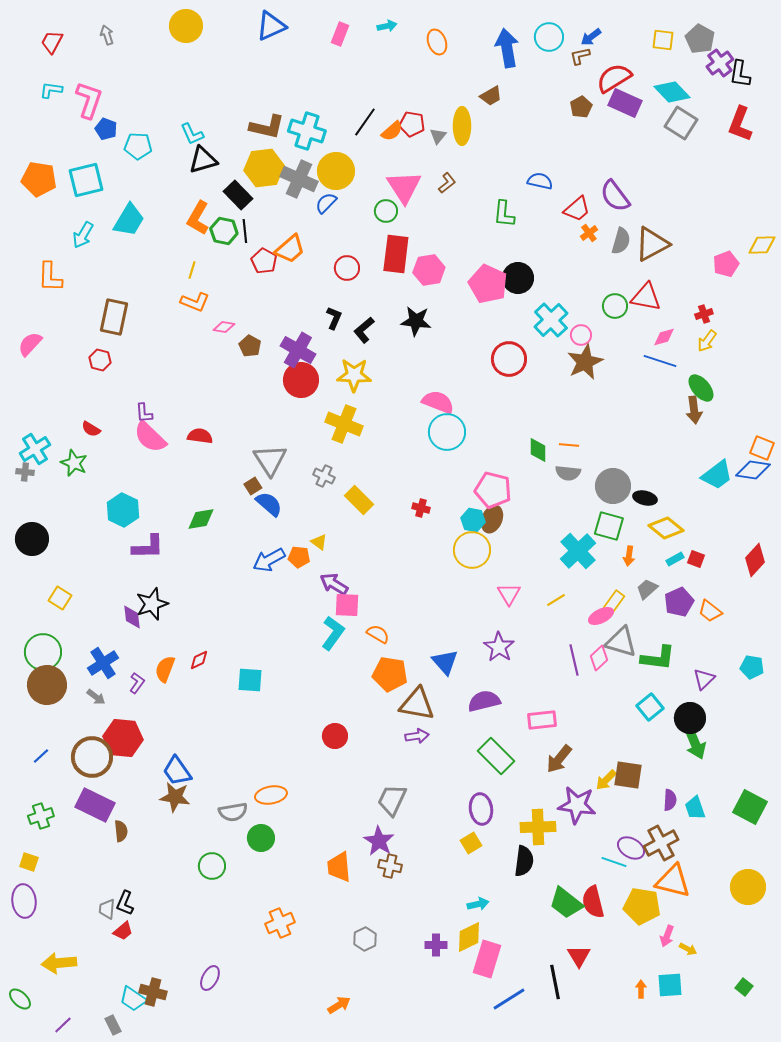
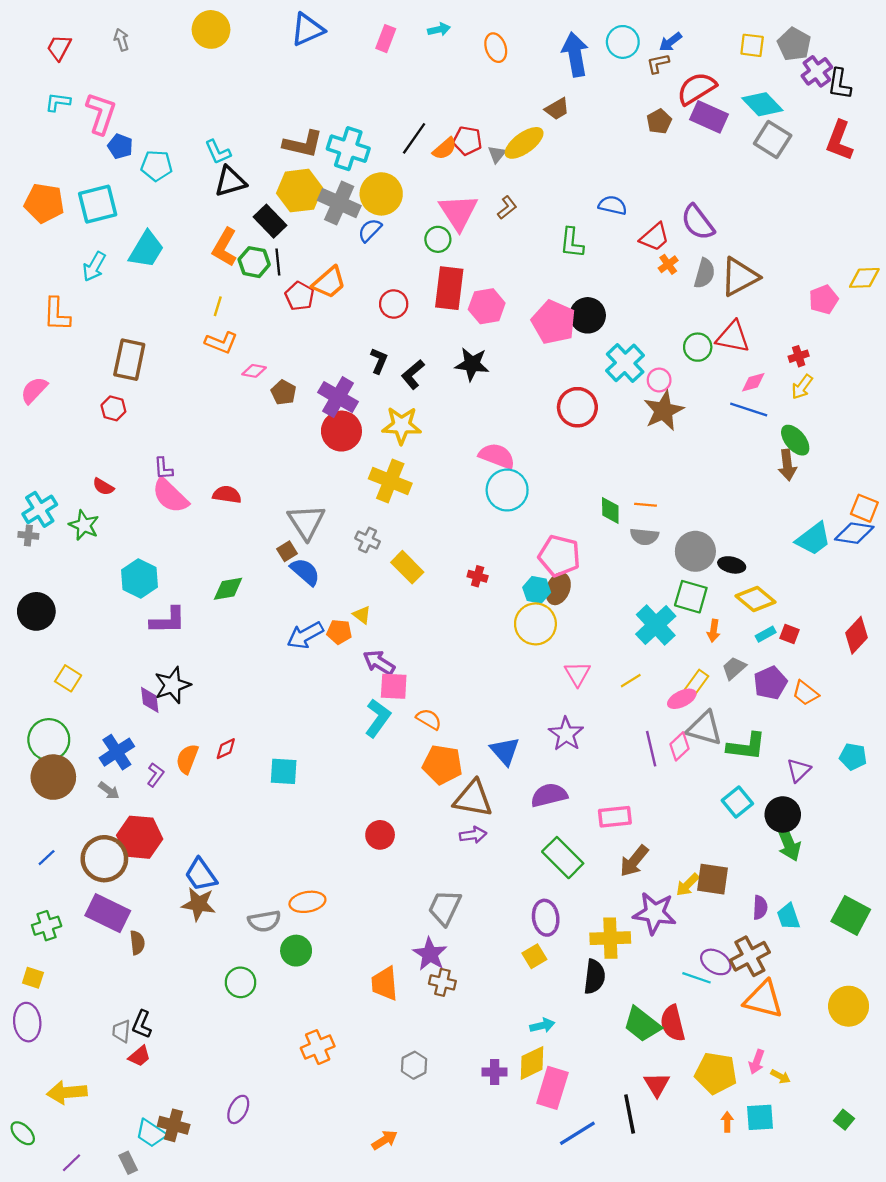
yellow ellipse: (462, 126) -> (524, 143), turned 54
yellow pentagon: (642, 906) -> (716, 1073), moved

